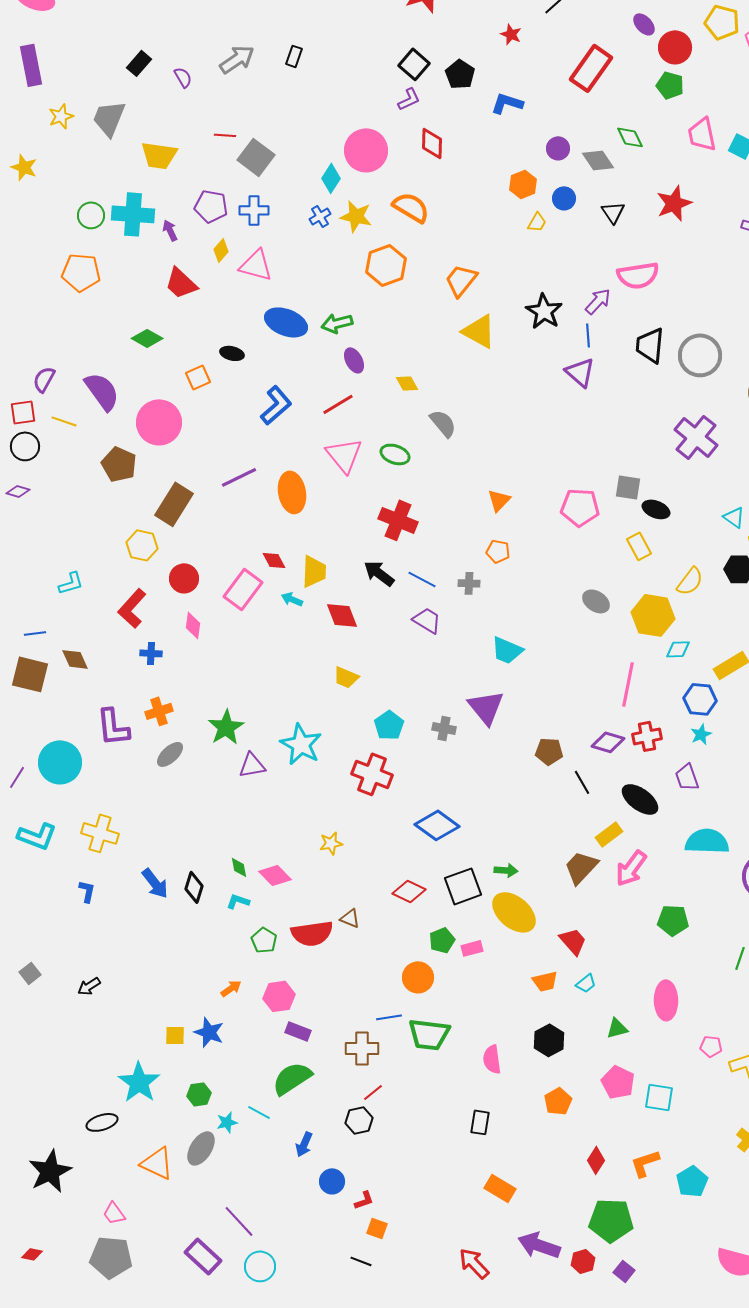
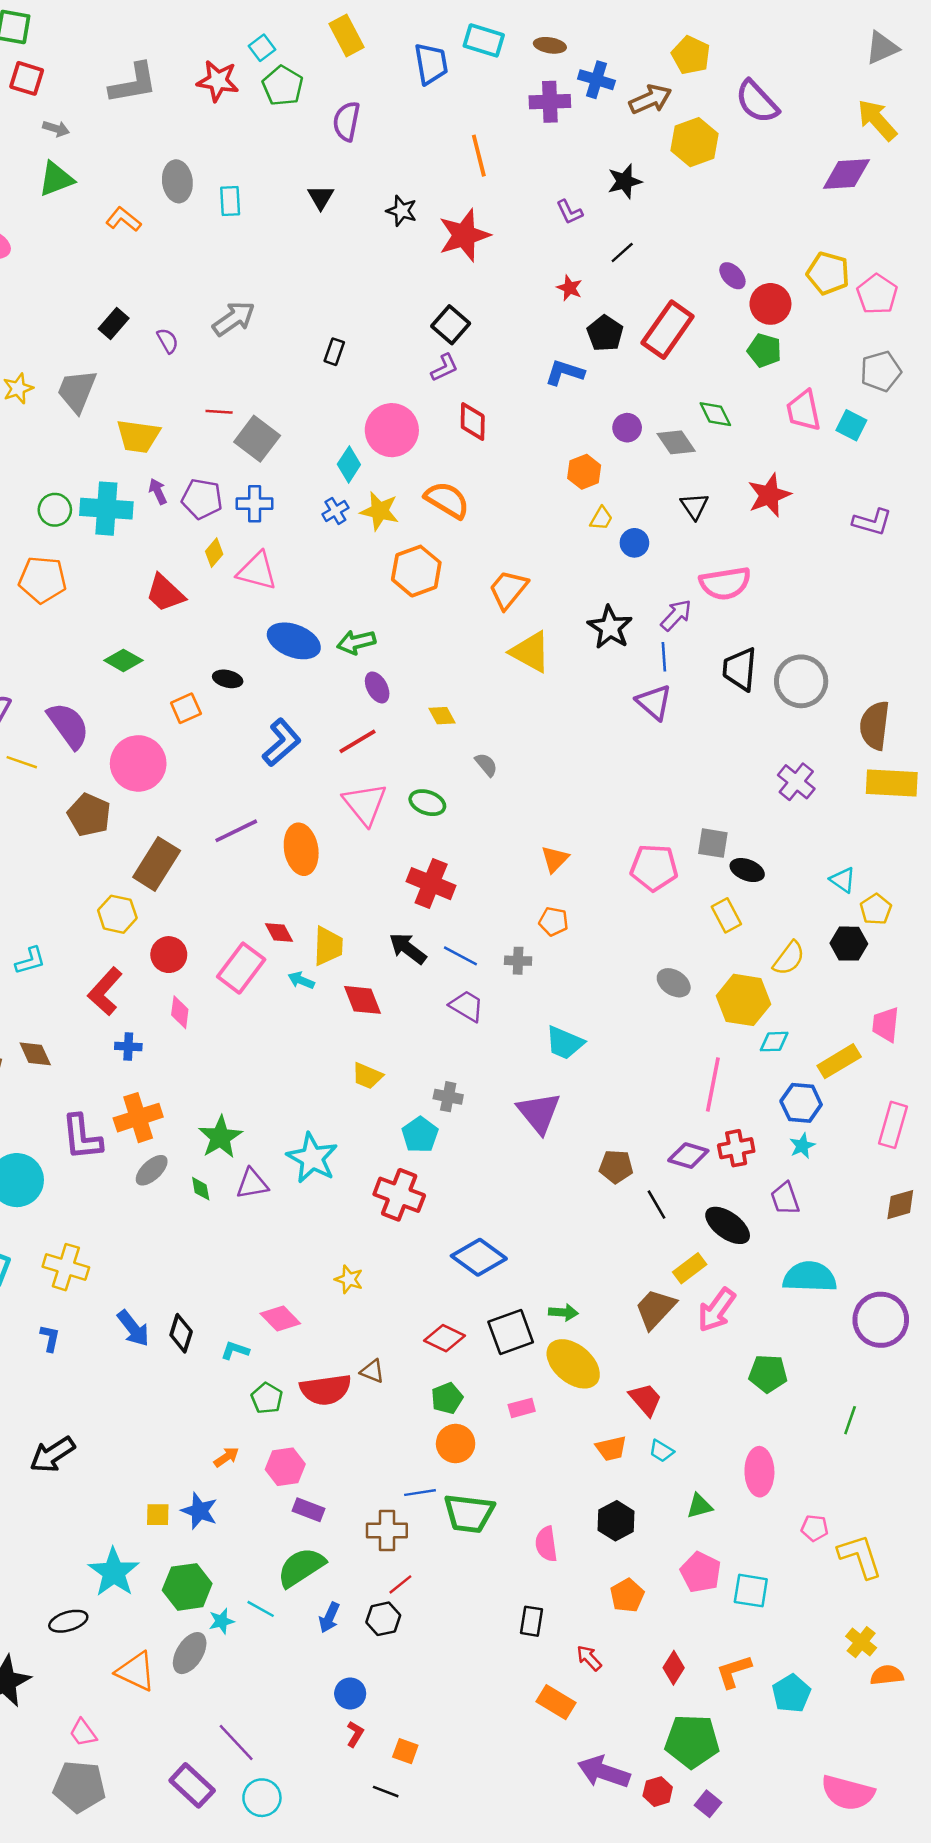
black rectangle: (294, 56) -> (334, 352), moved
black pentagon: (460, 74) -> (605, 333), moved
blue circle: (564, 198) -> (634, 543), moved
purple arrow: (170, 230) -> (158, 491), moved
gray semicircle: (443, 423) -> (486, 765), size x0.7
purple cross: (696, 437) -> (796, 782), size x0.7
orange cross: (159, 711) -> (138, 1118), size x1.4
gray cross: (444, 728) -> (448, 1097), moved
yellow star: (331, 843) -> (349, 1279), turned 30
green diamond: (239, 867) -> (201, 1189), moved
green pentagon: (442, 940) -> (447, 1398), moved
cyan trapezoid: (586, 983) -> (661, 1451), turned 70
black arrow: (89, 986) -> (52, 1455), size x1.6
green hexagon: (199, 1094) -> (187, 1587), size x1.6
blue arrow: (304, 1144) -> (329, 1618), moved
red L-shape: (364, 1200) -> (355, 1734), moved, turned -40
red arrow: (474, 1263) -> (589, 1658), moved, size x0.7

